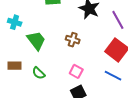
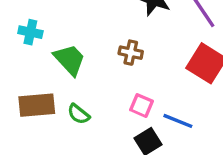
brown rectangle: (14, 66) -> (37, 105), size x1.5
blue line: (113, 76) -> (178, 121), moved

